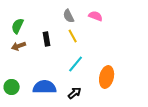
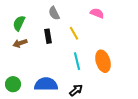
gray semicircle: (69, 16) -> (54, 13), moved
cyan line: (76, 64) -> (77, 61), turned -54
orange ellipse: (107, 77) -> (103, 61), moved, turned -30

